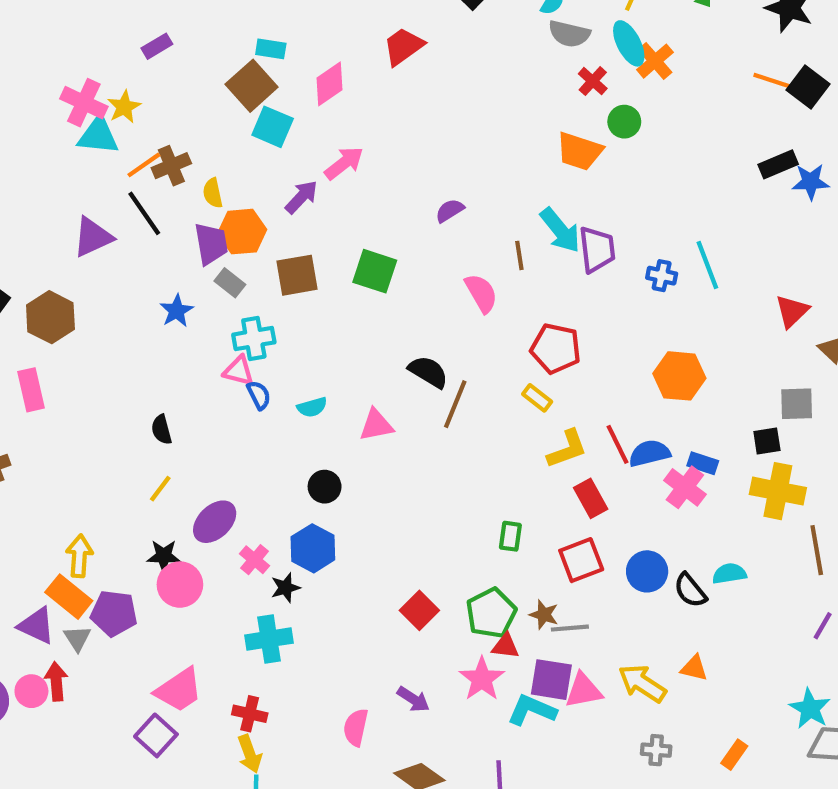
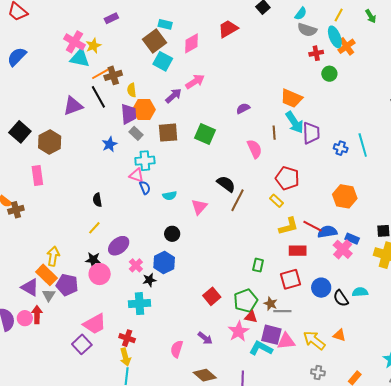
red cross: (593, 81) -> (316, 53), turned 32
orange trapezoid: (579, 151) -> (291, 98), moved
pink triangle: (376, 425) -> (199, 207), turned -42
red line: (617, 444) -> (313, 226), turned -42
red rectangle: (591, 498) -> (298, 251), turned -66

